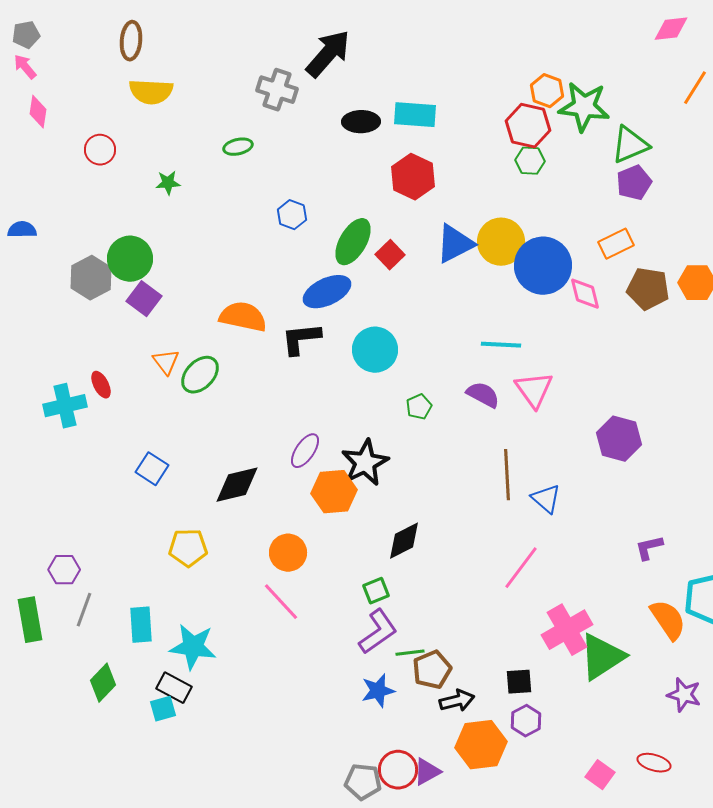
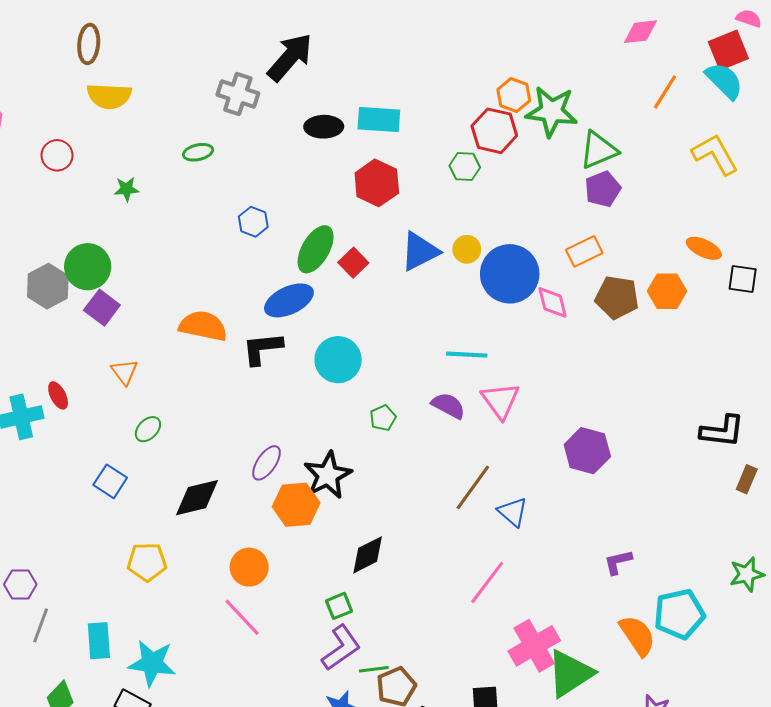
green hexagon: (530, 161) -> (465, 167), moved
yellow circle: (501, 242) -> (467, 249), size x0.6
green ellipse: (200, 375) -> (148, 429), moved, size x0.7
brown line: (507, 475) -> (473, 487), turned 39

